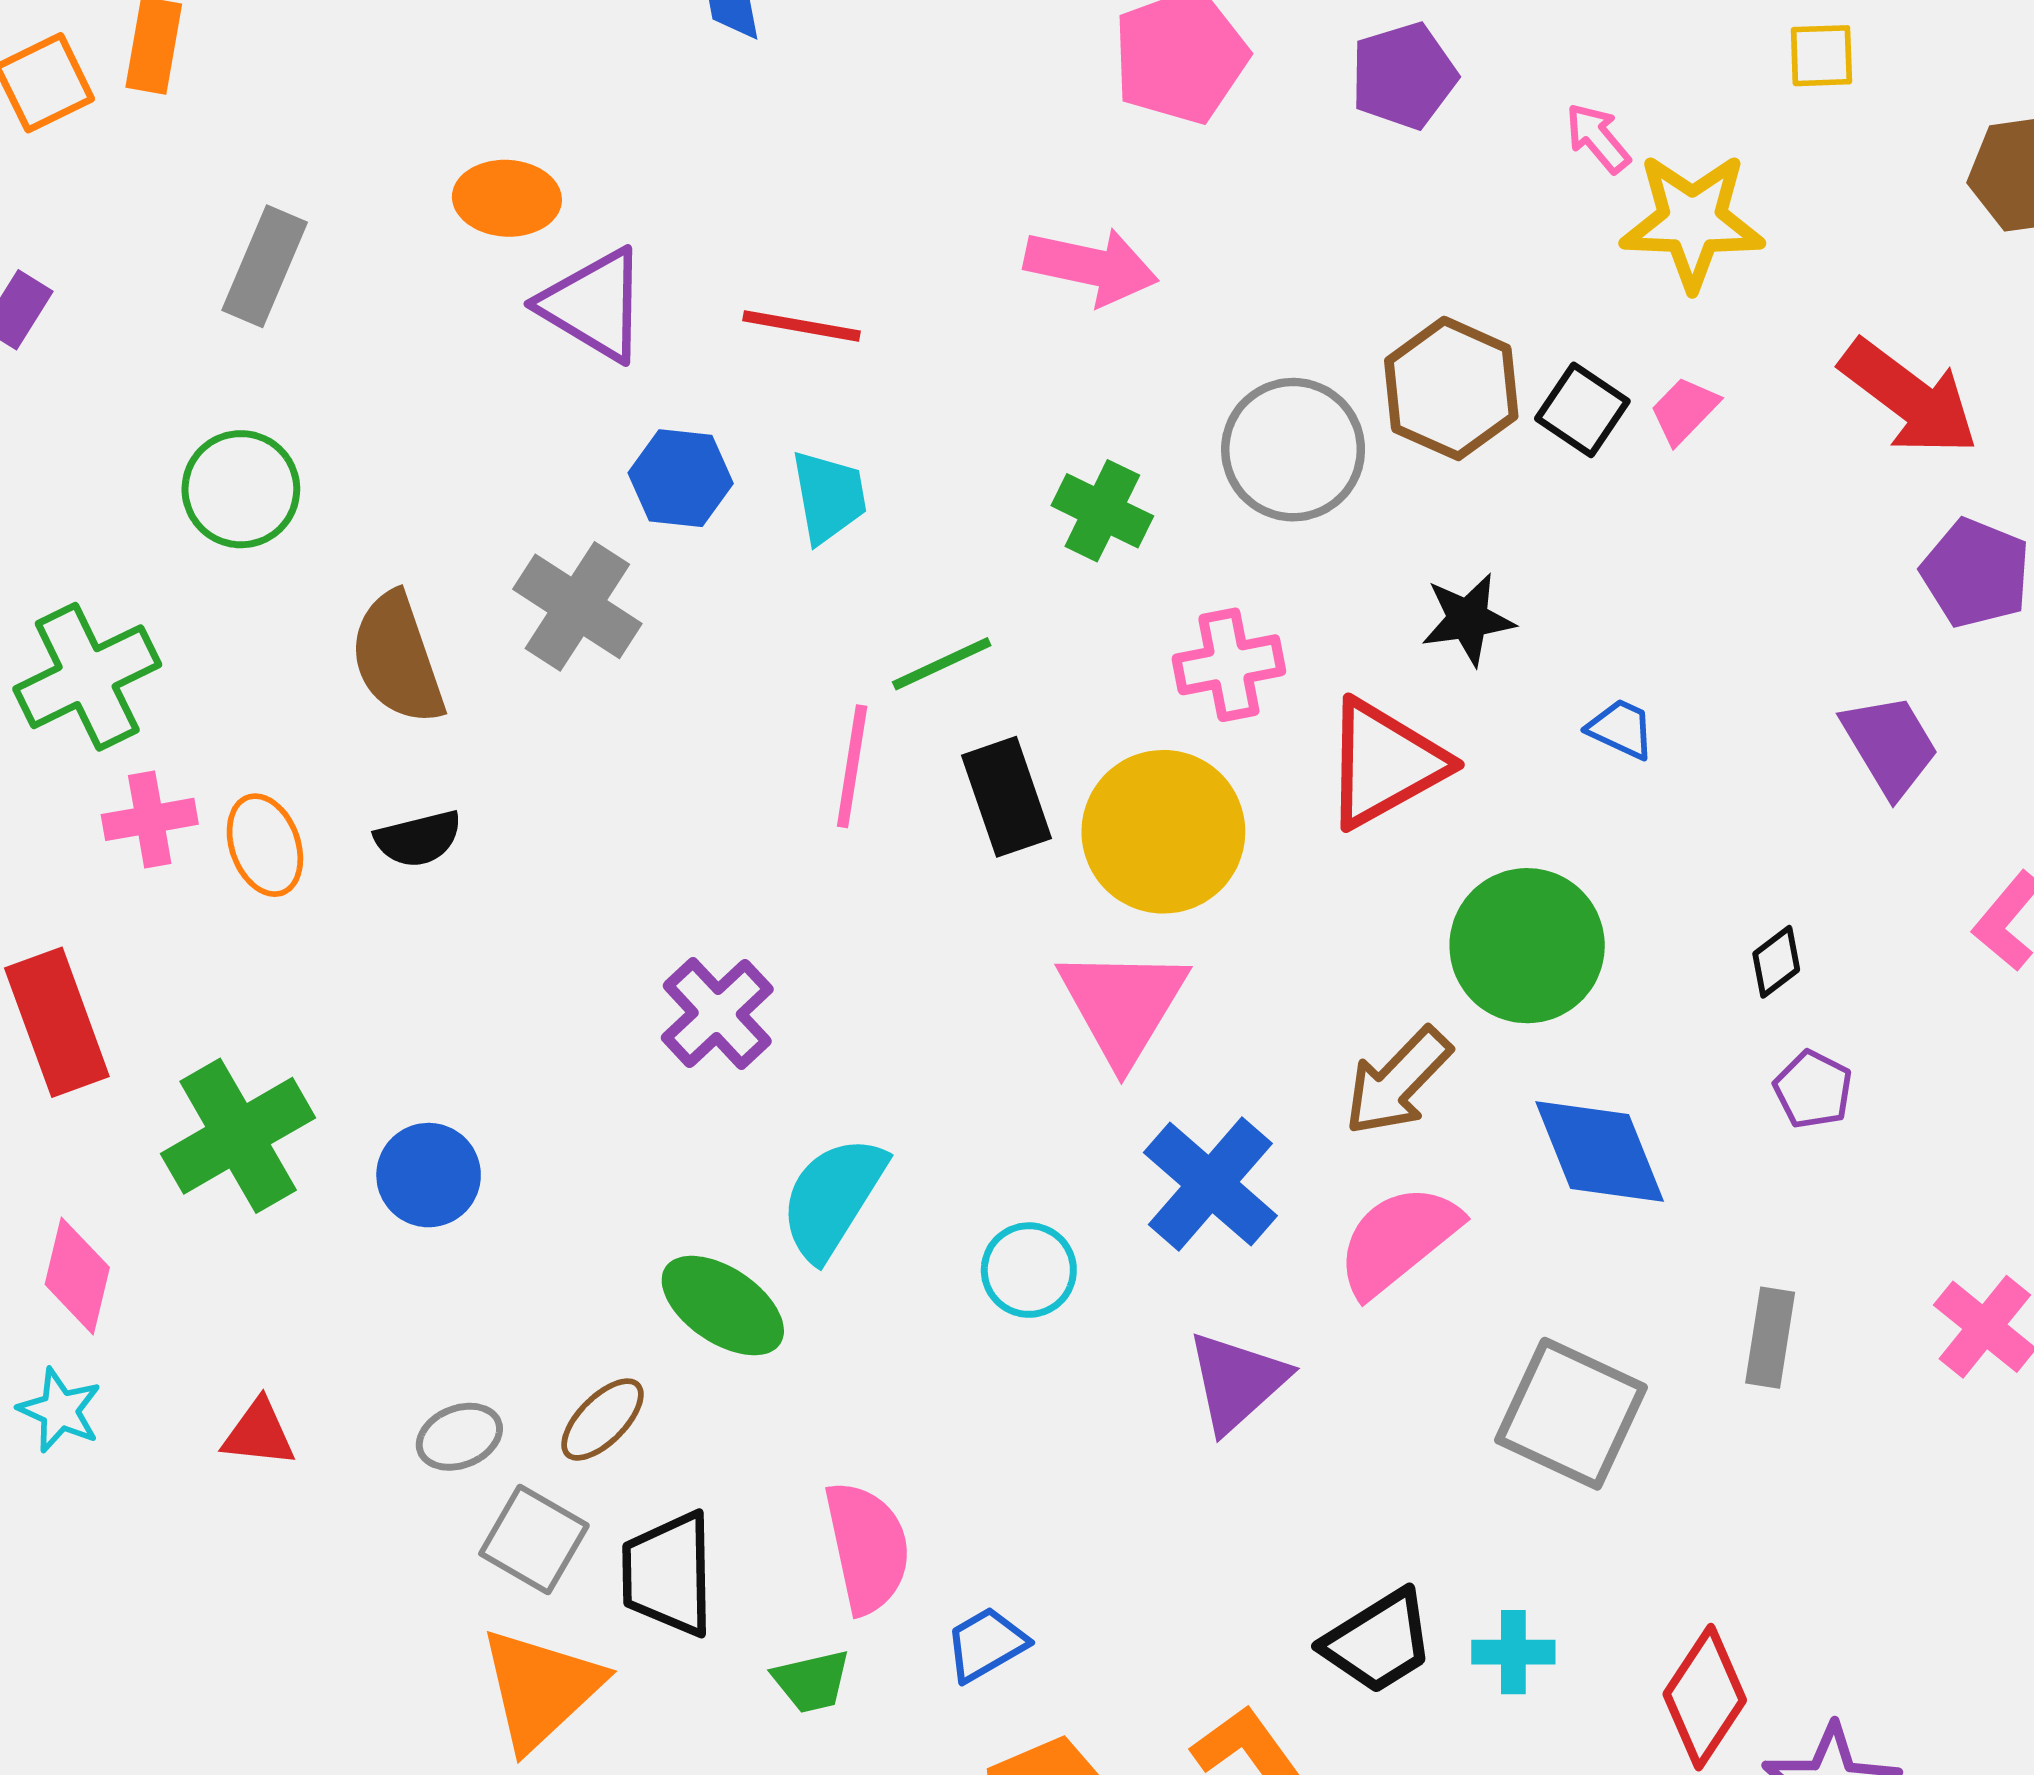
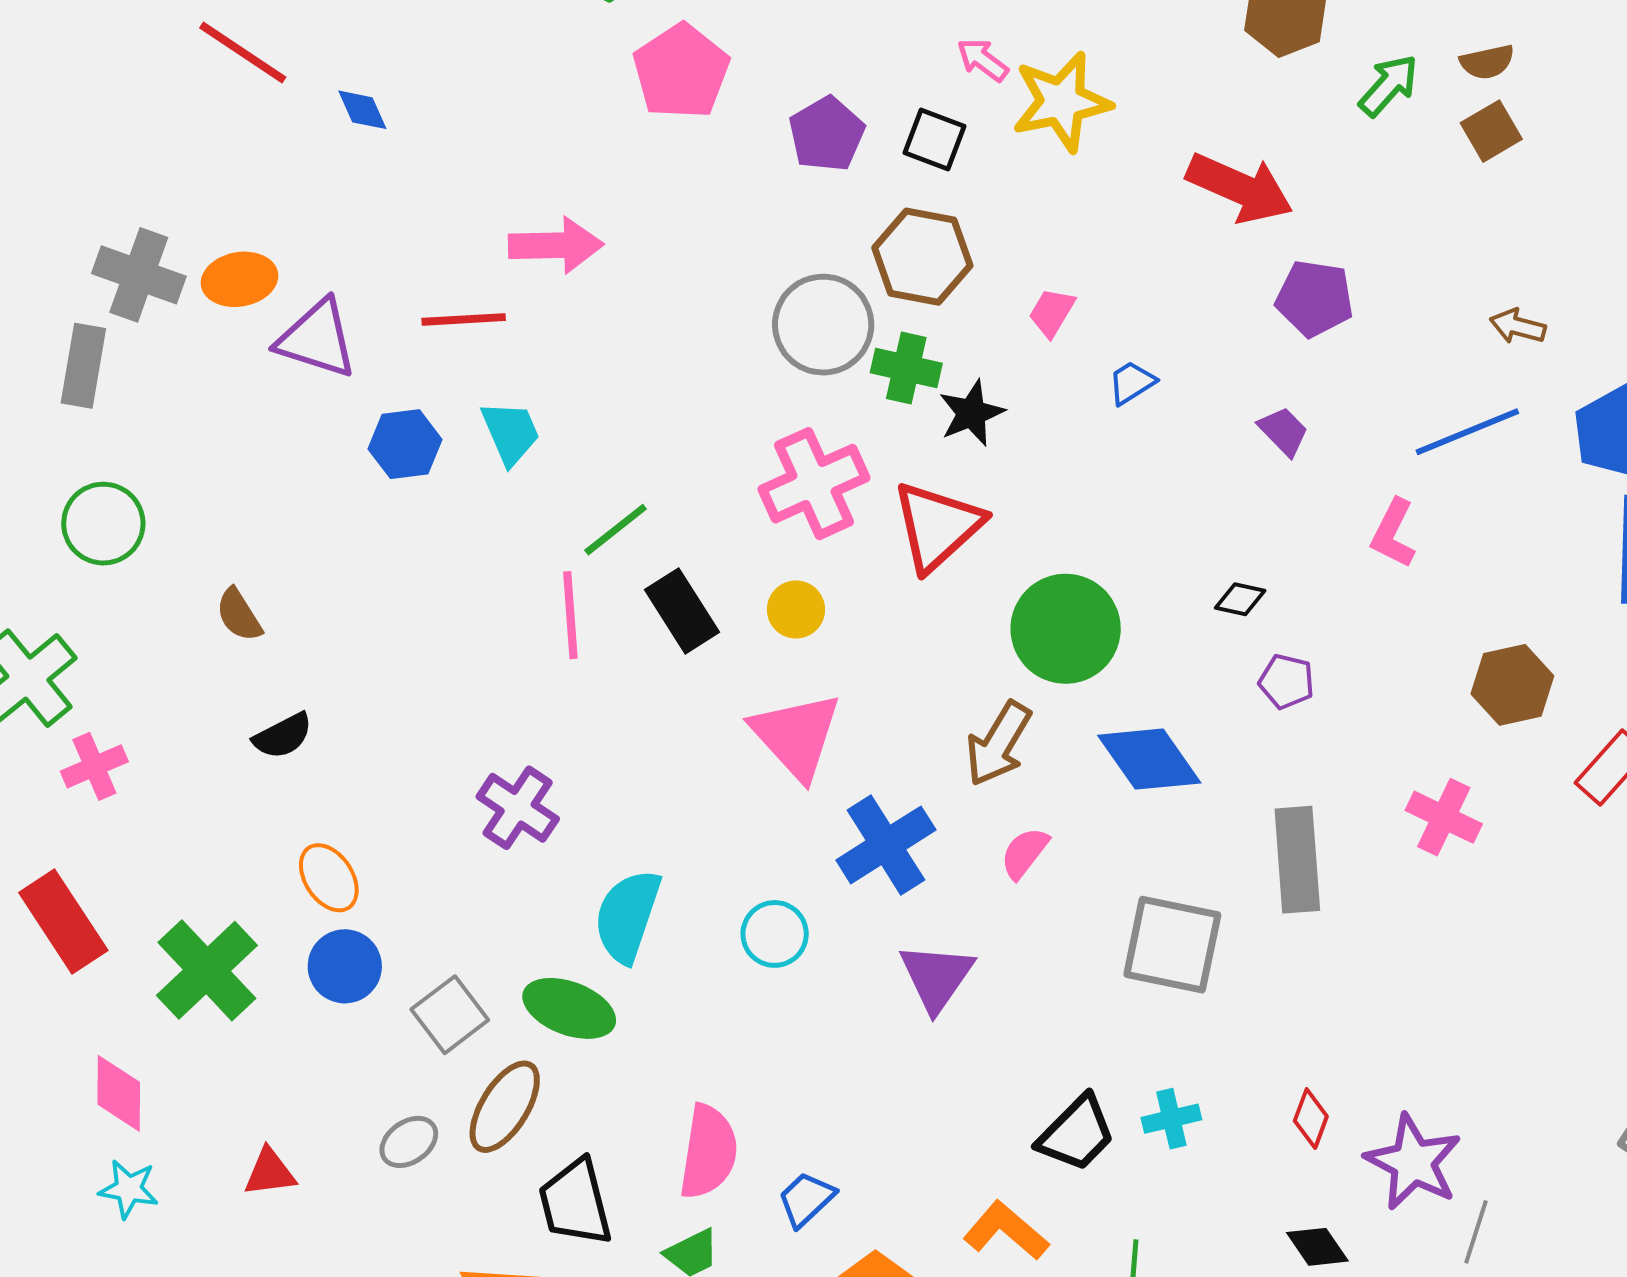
purple pentagon: (1404, 76) -> (827, 134), moved
pink arrow: (1091, 266) -> (556, 245), moved
black square: (1582, 410) -> (935, 140), moved
pink trapezoid: (1684, 410) -> (1052, 312), moved
green cross: (1102, 511) -> (906, 368), moved
gray cross: (577, 606) -> (139, 275), moved
brown semicircle: (397, 659) -> (239, 615), size x0.6
pink cross: (1229, 665) -> (814, 484), size x1.4
blue trapezoid: (1621, 729) -> (1132, 383), moved, turned -44
purple trapezoid: (1890, 745) -> (1283, 431), size x0.7
yellow circle: (1163, 832) -> (796, 609), size x0.5
orange ellipse: (265, 845) -> (329, 878), moved
black diamond: (1776, 962) -> (1240, 599), turned 63
blue cross: (1210, 1184) -> (886, 845), turned 30
pink semicircle: (1398, 1240) -> (1025, 853), size x0.6
gray rectangle: (1770, 1338) -> (1297, 860), size x1.5
brown ellipse: (602, 1420) -> (505, 1107), size x1.4
gray square: (534, 1540) -> (450, 1015), moved, turned 36
pink semicircle: (867, 1547) -> (708, 1152), turned 34
red diamond: (1705, 1697) -> (1311, 1118), size x0.6

